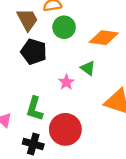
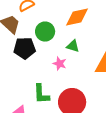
green circle: (64, 27) -> (45, 32), moved

